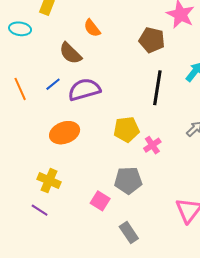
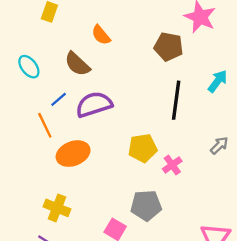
cyan ellipse: (20, 29) -> (29, 67), moved, turned 45
orange line: (20, 89) -> (45, 125), moved

